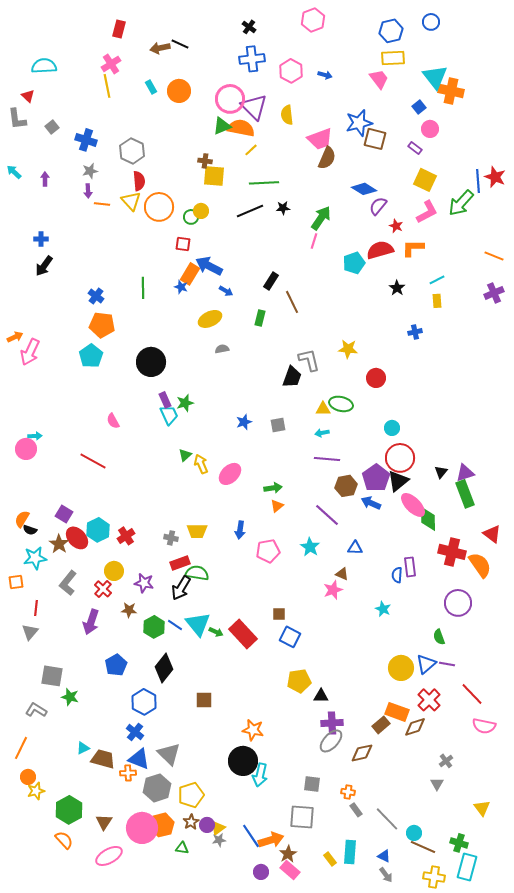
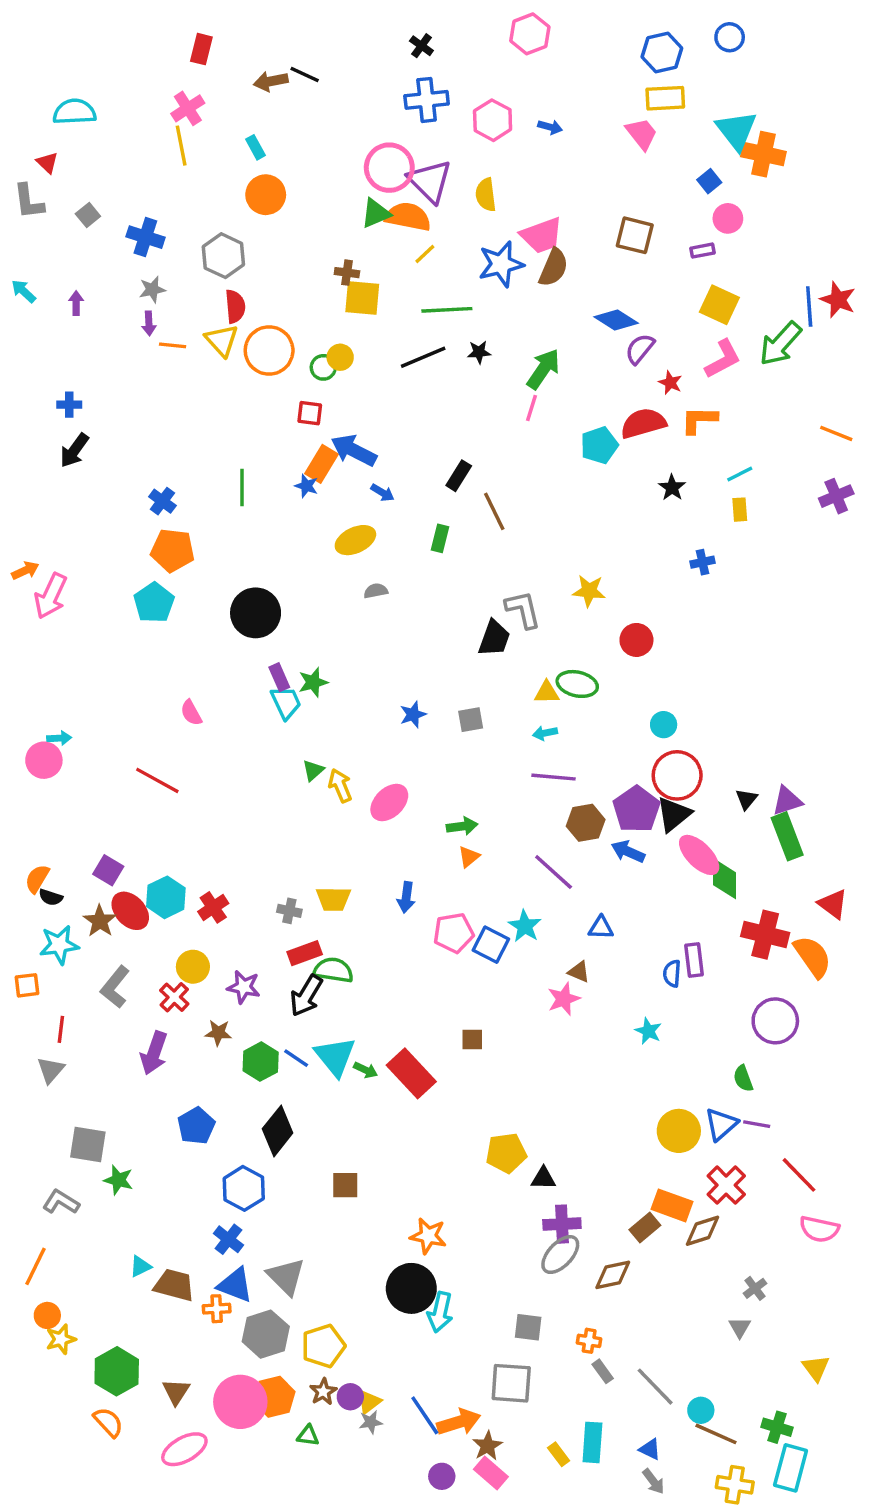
orange circle: (179, 91) -> (266, 195), moved
blue star: (359, 123) -> (501, 264), moved
purple rectangle: (415, 148) -> (702, 251), turned -48
blue square: (290, 637) -> (491, 945), moved

